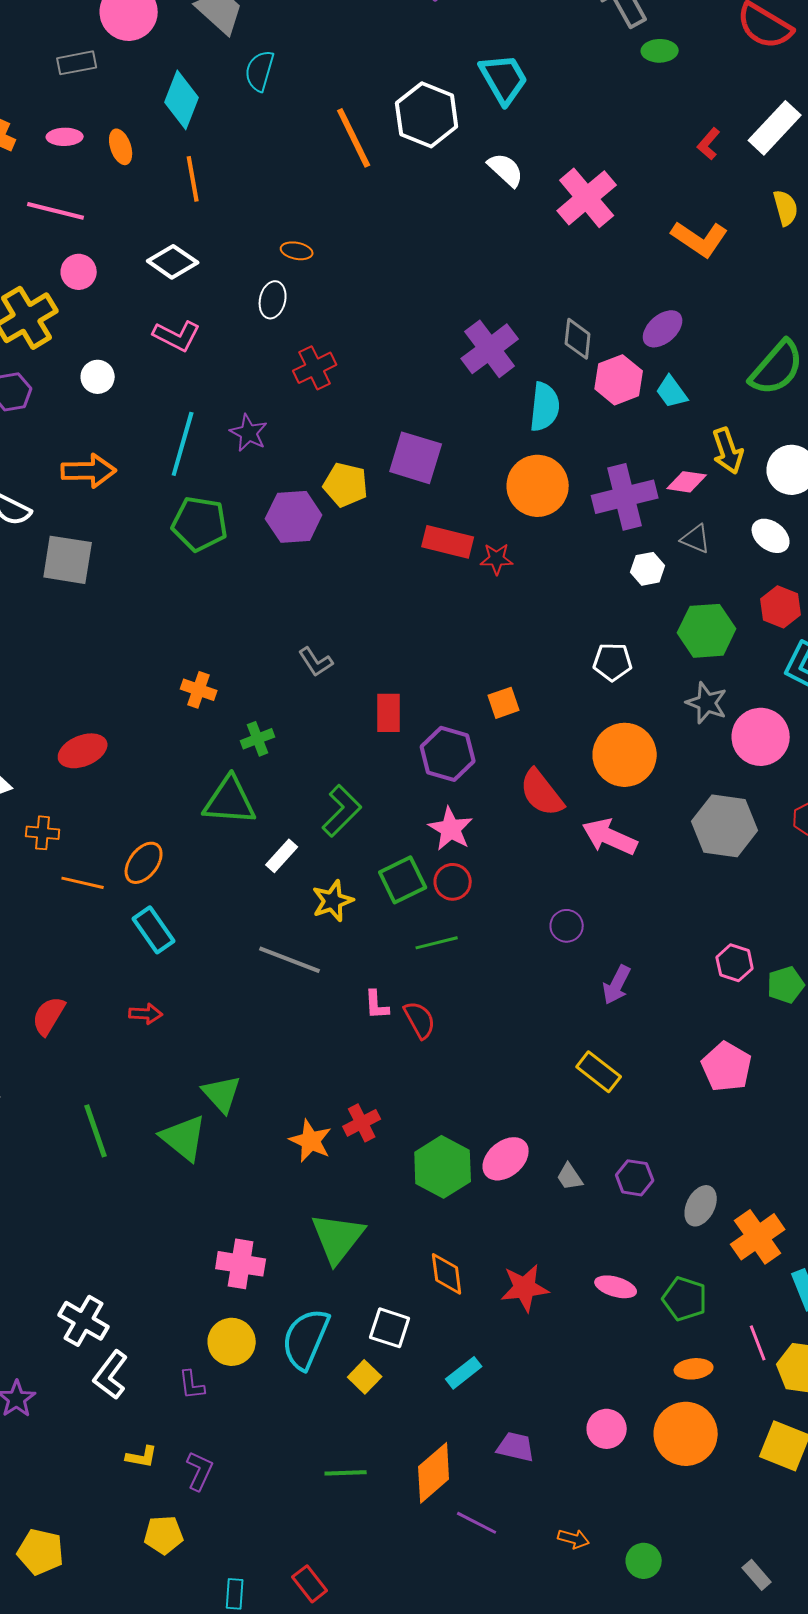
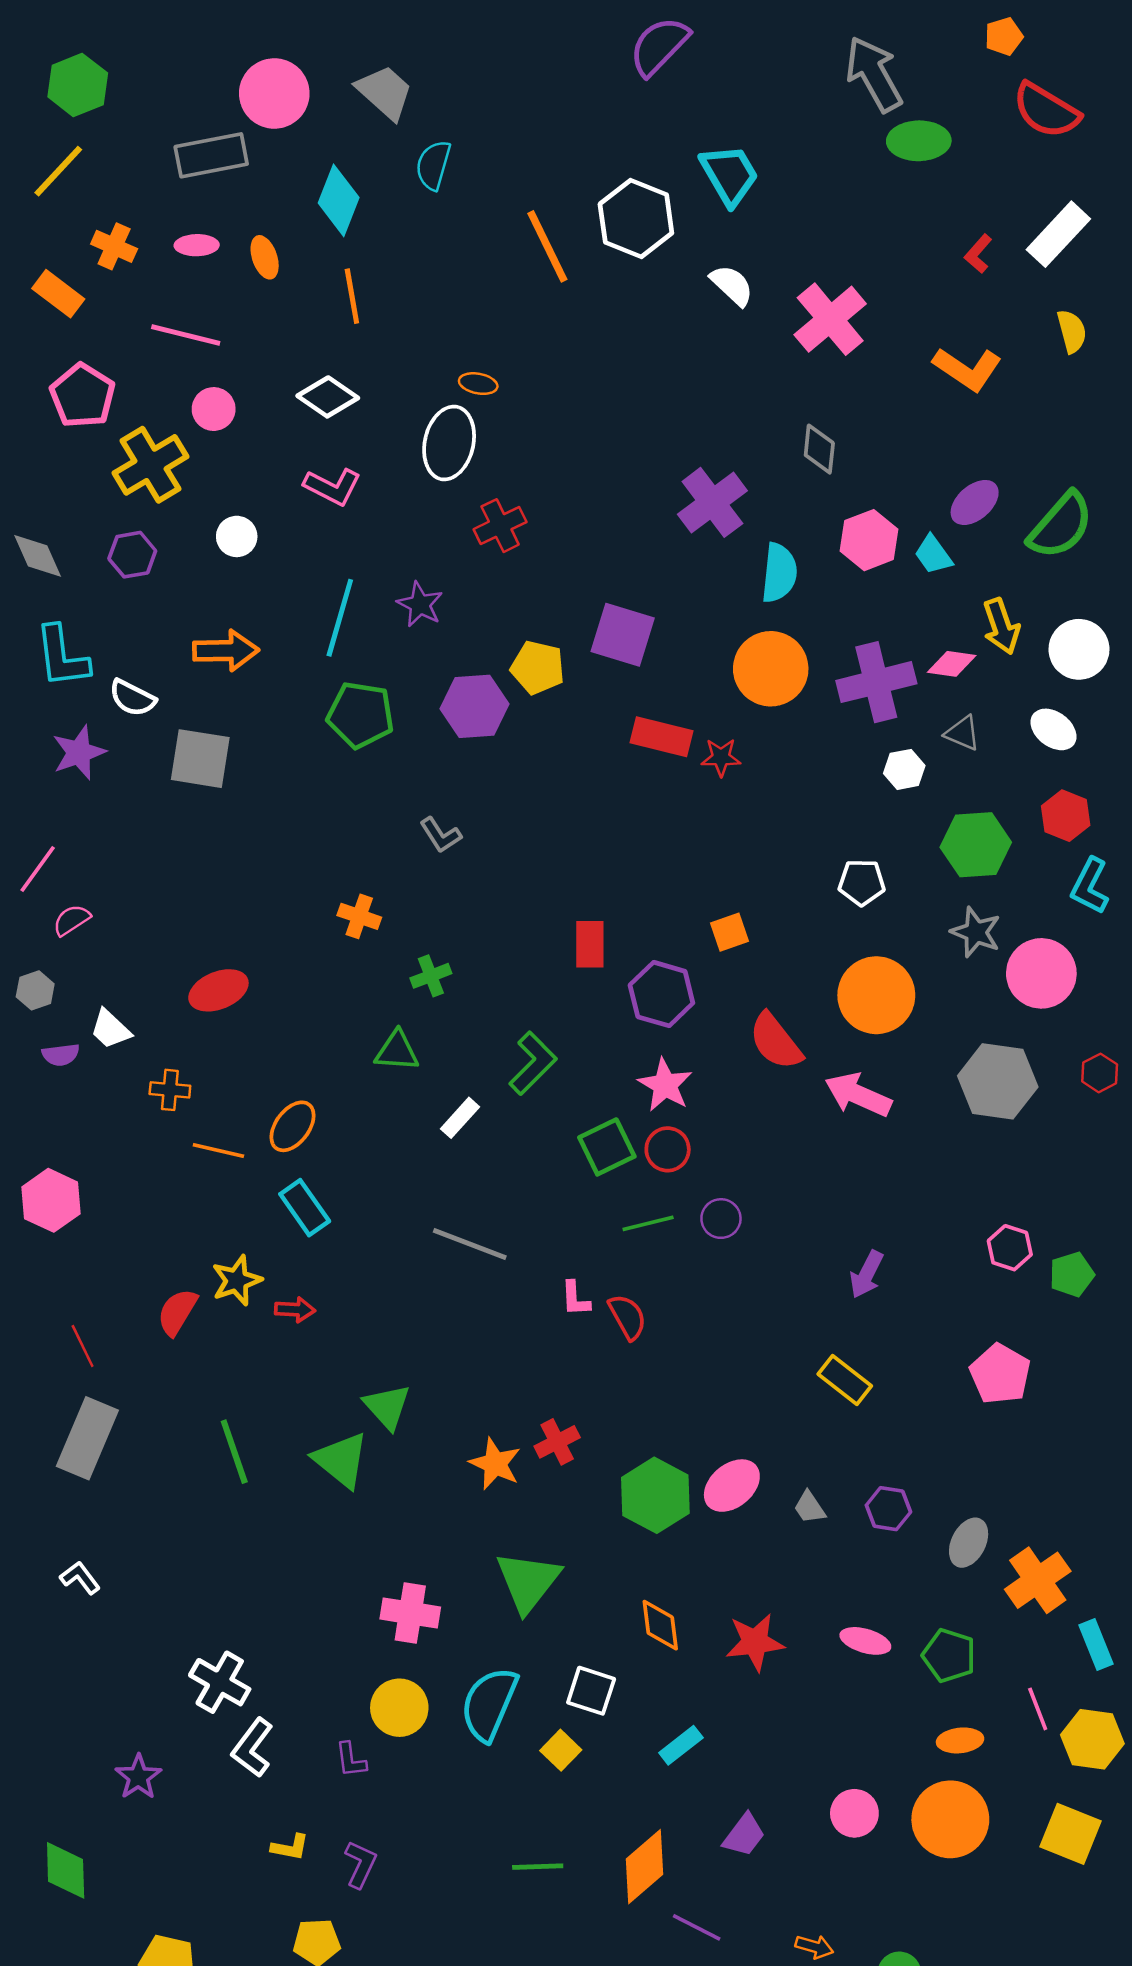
green ellipse: (660, 51) -> (919, 141), size x1.4
gray rectangle: (77, 63) -> (211, 155), size x1.5
white ellipse: (273, 300) -> (449, 443), size x1.6
purple ellipse: (663, 329) -> (975, 502), moved
gray diamond: (578, 339) -> (819, 449), moved
gray L-shape: (316, 662) -> (441, 835), moved
green triangle: (230, 801) -> (397, 1051), size x0.7
yellow star: (333, 901) -> (237, 1280), moved
purple circle: (567, 926) -> (721, 1219), moved
purple trapezoid: (516, 1447) -> (744, 1835), turned 114

